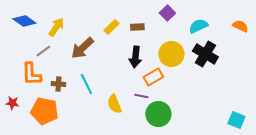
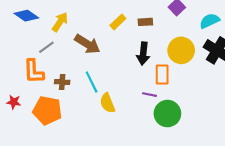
brown arrow: (82, 48) -> (87, 44), turned -105
orange rectangle: (153, 77) -> (162, 75), turned -60
yellow semicircle: (114, 104) -> (107, 103), moved

